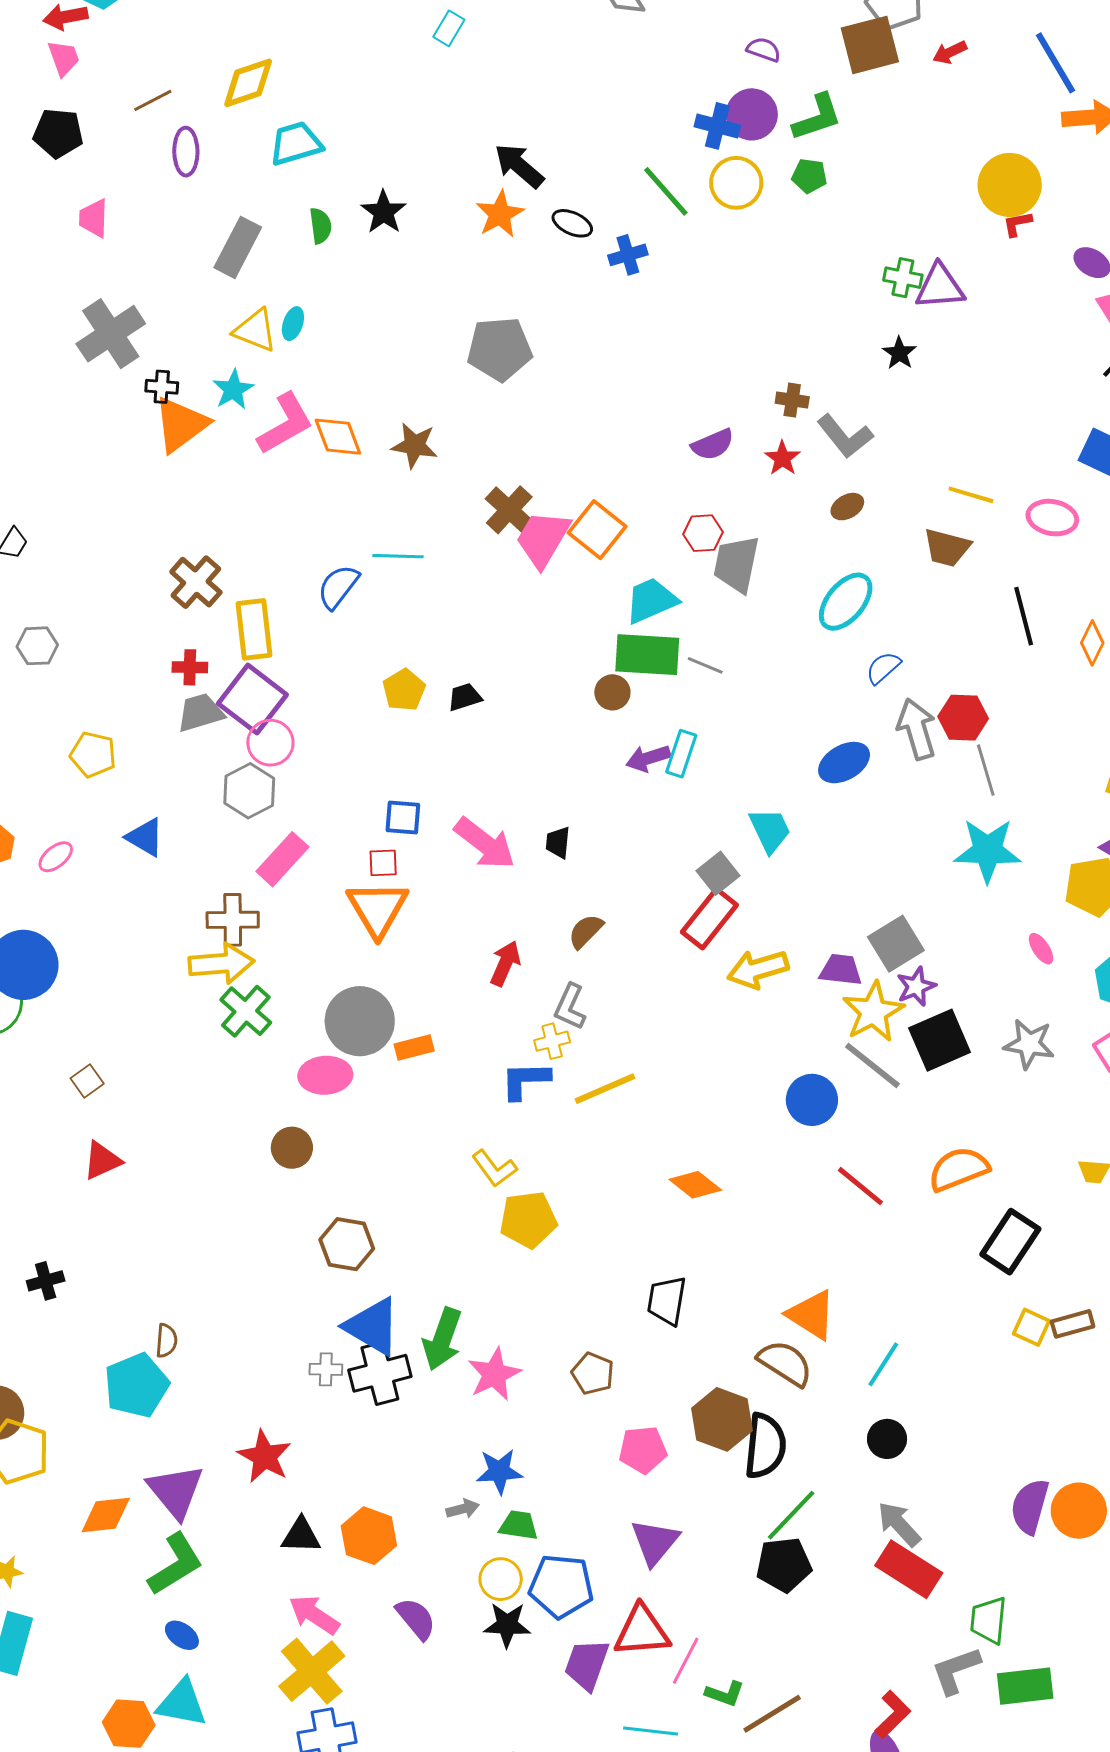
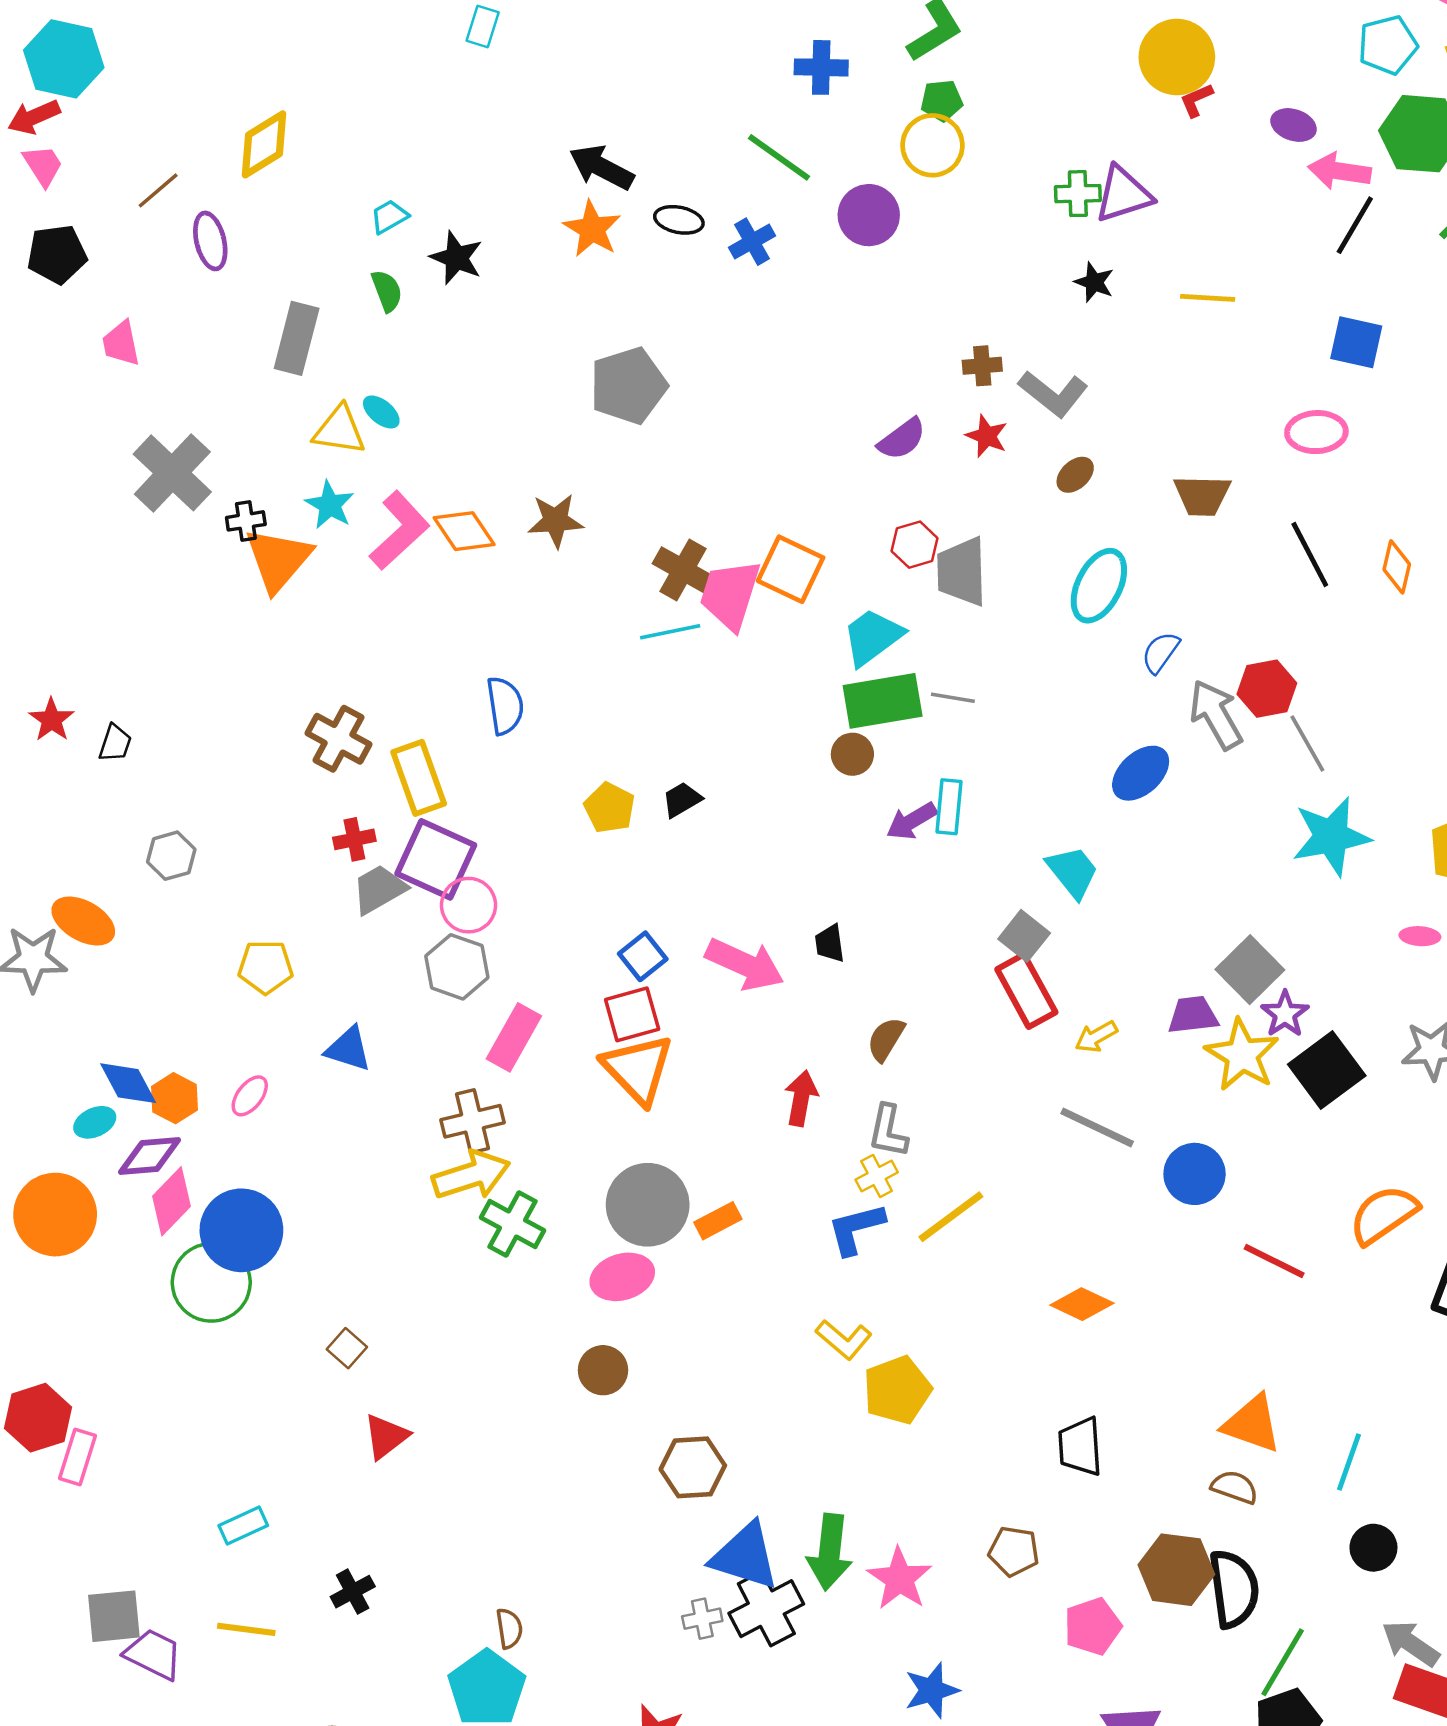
purple circle: (752, 114) -> (869, 215), moved
cyan trapezoid: (296, 144) -> (389, 217), moved, size x0.6
yellow circle: (736, 183) -> (932, 145), moved
cyan ellipse: (293, 324) -> (381, 412), turned -56
yellow line: (971, 495) -> (1208, 298), moved
cyan line: (398, 556) -> (670, 632), moved
blue semicircle: (338, 587) -> (505, 706), turned 147
blue square: (403, 818) -> (643, 956), turned -30
red square: (383, 863) -> (632, 1014), size x1.5
red rectangle: (709, 918) -> (1026, 991), turned -54
pink ellipse: (1041, 949) -> (1420, 936), turned -40
yellow arrow: (758, 969) -> (1096, 1037), size x0.6
gray line: (872, 1065) -> (1097, 1127), moved
brown semicircle: (785, 1363) -> (1235, 1487), size x0.7

